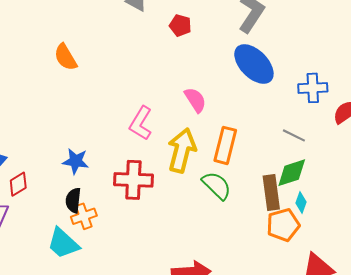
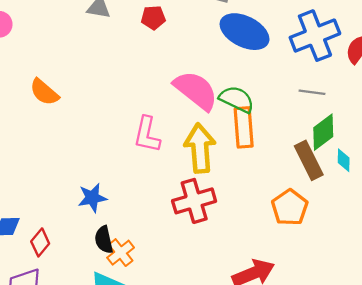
blue cross: (313, 88) -> (315, 36), size x1.5
pink semicircle: (195, 100) -> (196, 90), size x1.6
red cross: (133, 180) -> (194, 201), moved
green semicircle: (217, 186) -> (237, 99), moved
orange pentagon: (283, 225) -> (290, 207), moved

